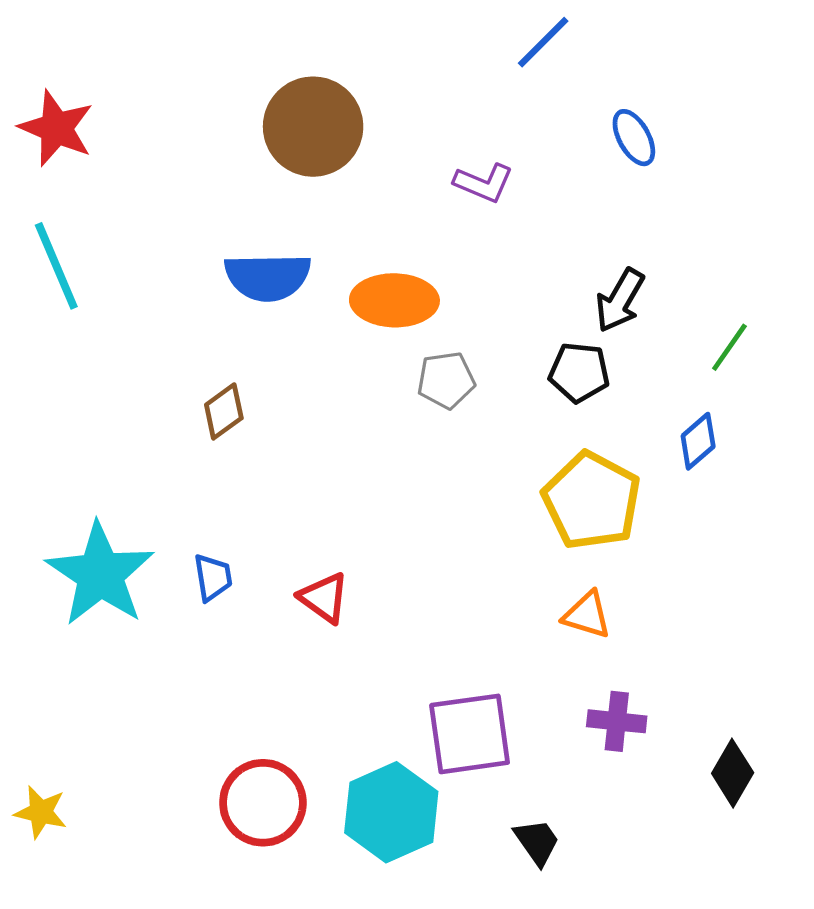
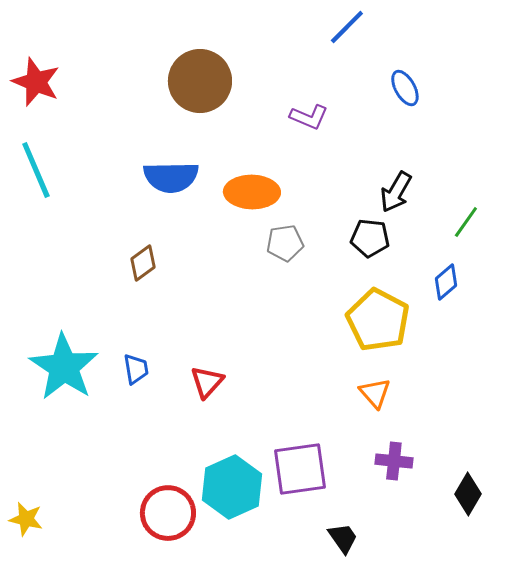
red triangle: (324, 598) -> (207, 382), turned 36
orange triangle: (587, 615) -> (375, 393), turned 32
cyan hexagon: (391, 812) -> (232, 487), moved

